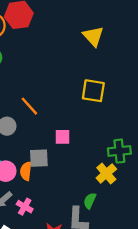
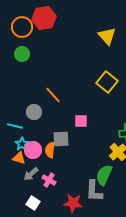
yellow square: (93, 91) -> (107, 82), turned 30
green semicircle: (90, 201) -> (104, 175), size x1.5

